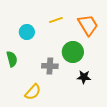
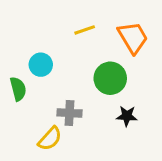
cyan circle: (27, 32) -> (41, 65), moved
gray cross: (50, 66) -> (69, 113), moved

